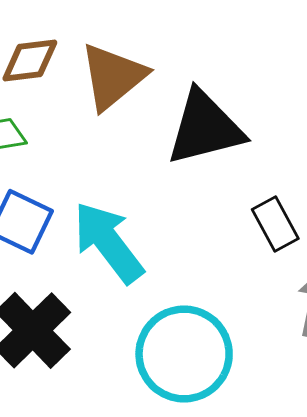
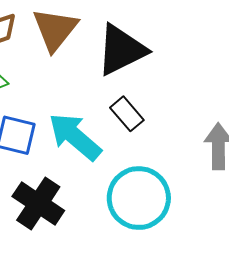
black rectangle: (275, 224) -> (127, 114), moved

